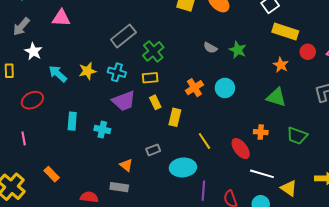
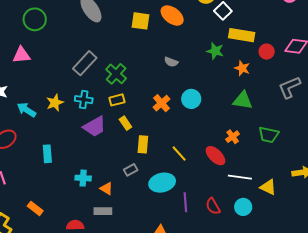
green star: (238, 50) -> (215, 51), moved
yellow rectangle: (175, 117) -> (143, 144), moved
cyan cross: (102, 130) -> (83, 178), moved
orange cross: (261, 132) -> (233, 137), turned -32

